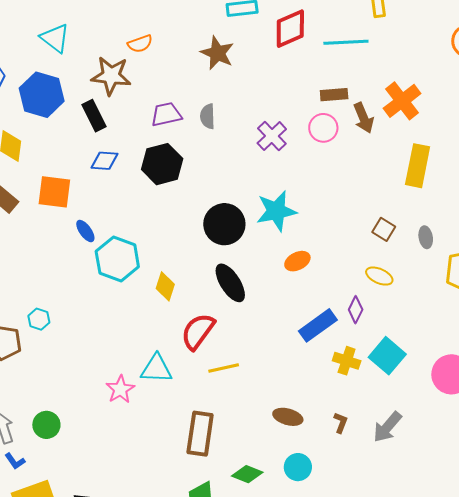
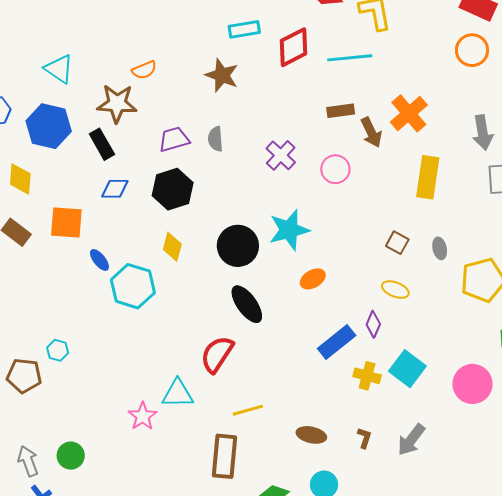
pink circle: (323, 128) -> (335, 169), moved
yellow diamond: (165, 286) -> (172, 247), moved
yellow line: (224, 368) -> (248, 410), moved

